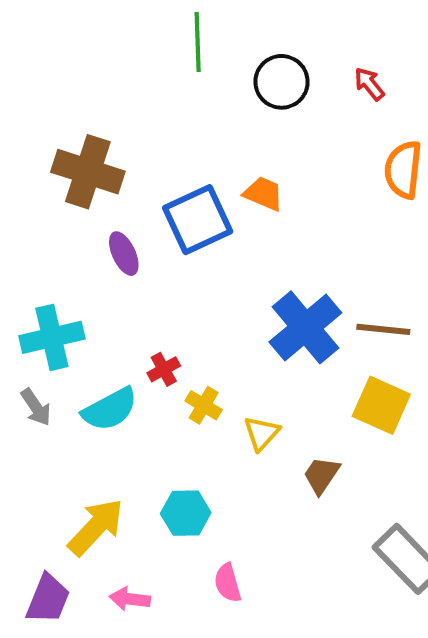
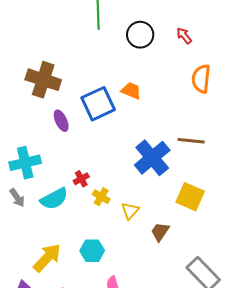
brown line: (383, 329) -> (191, 141), moved

